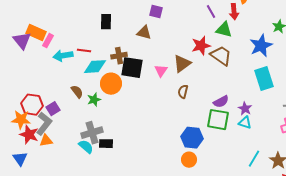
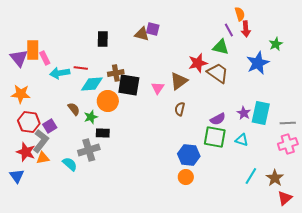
purple line: (211, 12) -> (229, 30), moved
red arrow: (234, 12) -> (246, 29), moved
orange rectangle: (36, 33) -> (33, 50), turned 66
brown triangle: (144, 33) -> (142, 34), moved
pink rectangle: (48, 41) -> (45, 58), turned -56
cyan rectangle: (264, 79) -> (261, 113), moved, turned 30
purple star: (245, 109) -> (244, 113), moved
orange star: (21, 120) -> (21, 94), moved
black rectangle: (106, 144) -> (103, 133), moved
cyan semicircle: (86, 147) -> (70, 164), moved

